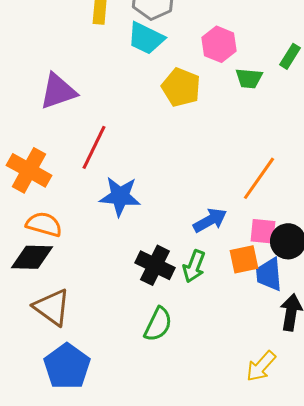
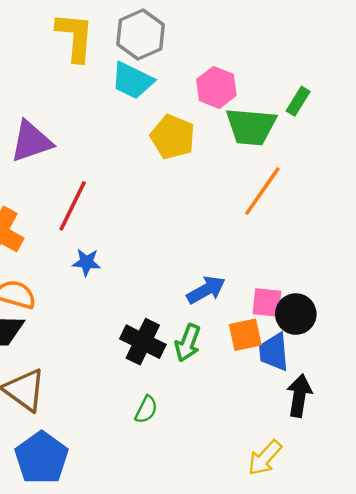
green trapezoid: (249, 78) -> (251, 127), size x1.6
orange line: (259, 178) -> (262, 191), moved
blue star: (120, 196) -> (86, 262), moved, size x0.6
green semicircle: (158, 324) -> (146, 410), size x0.7

